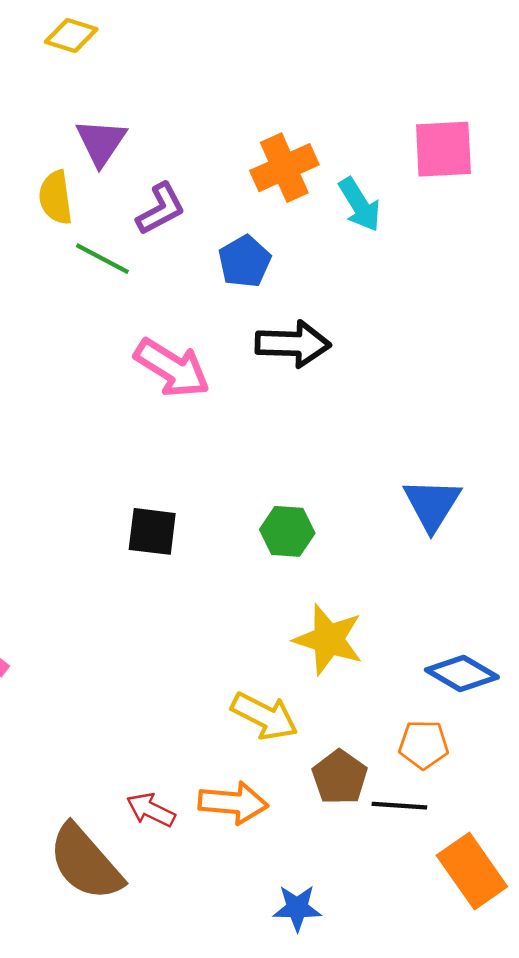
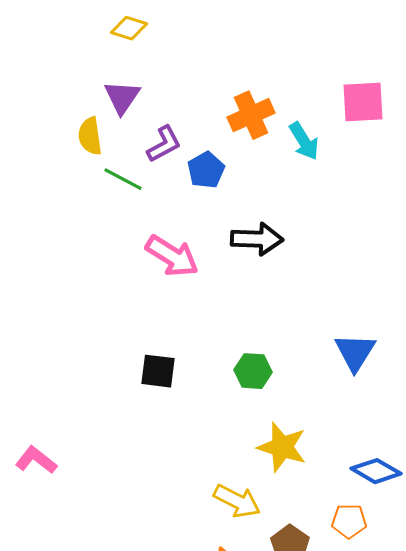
yellow diamond: (71, 36) -> (129, 28), moved
blue pentagon: (245, 261) -> (206, 170), moved

